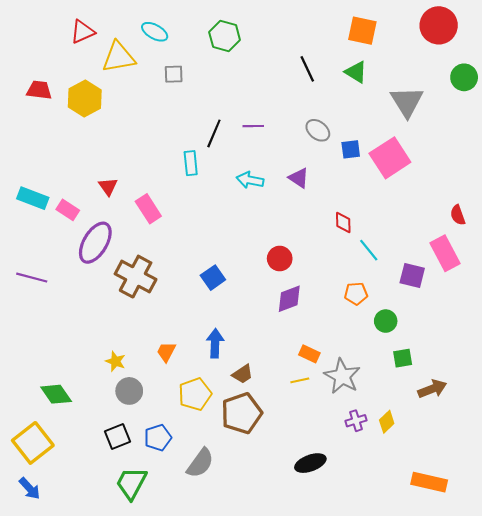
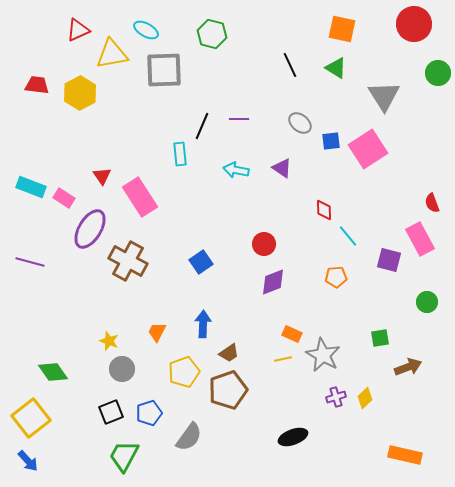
gray square: (174, 74) -> (164, 70), size x2.0
pink rectangle: (148, 209) -> (140, 197), size x1.4
green circle: (386, 321) -> (427, 302), moved

